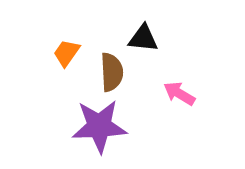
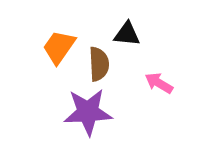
orange trapezoid: (67, 53) -> (59, 47), size x1.4

